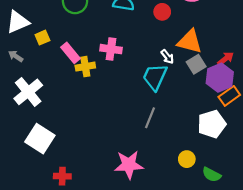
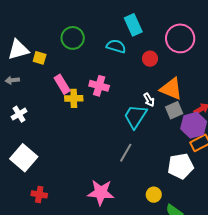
yellow square: (42, 38) -> (40, 58), moved, turned 32
gray arrow: (16, 56) -> (12, 80), turned -48
white cross: (28, 92) -> (19, 114), size x0.6

